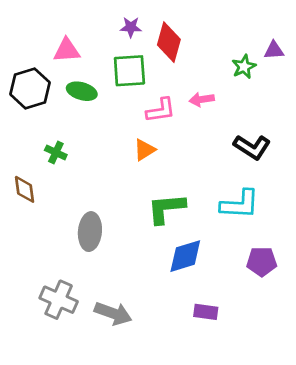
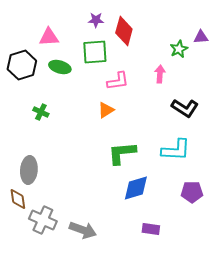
pink arrow: (202, 99) -> (160, 74), moved, turned 102
brown diamond: (25, 189) -> (18, 199), moved
gray ellipse: (90, 232) -> (29, 170), moved

